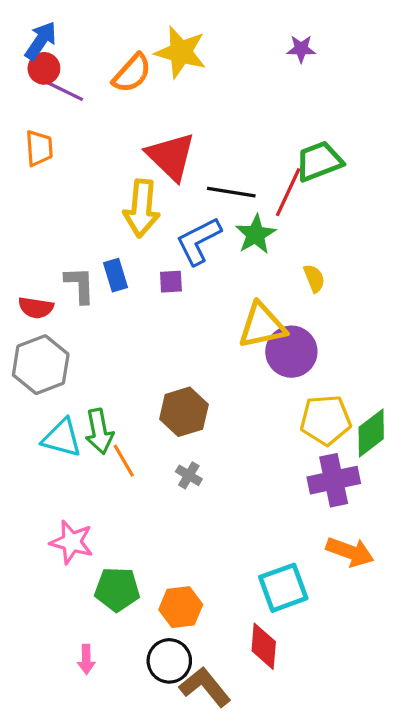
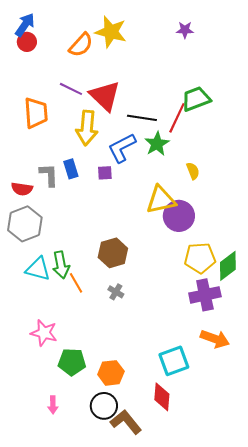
purple line: (65, 91) -> (71, 89), moved
orange trapezoid: (39, 148) -> (36, 113), moved, size x1.4

